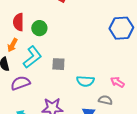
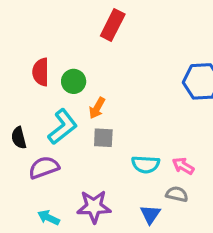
orange arrow: (12, 45) -> (97, 108), moved
pink arrow: (117, 82) -> (183, 166), moved

